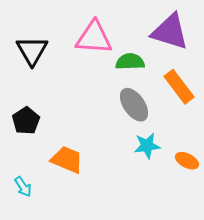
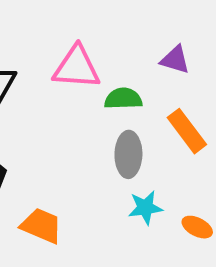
purple triangle: (170, 32) -> (175, 60), size x0.6
gray ellipse: (134, 105) -> (128, 154), turned 36

